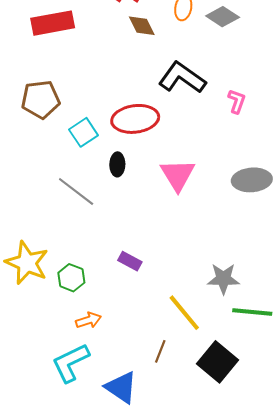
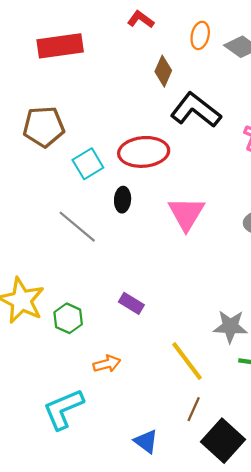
brown diamond: (142, 26) -> (163, 71), moved, turned 48
orange arrow: (88, 320) -> (107, 364), moved
brown line: (160, 351) -> (194, 409), moved
black square: (218, 362) -> (223, 441), moved
blue triangle: (121, 387) -> (146, 441), moved, size x0.7

